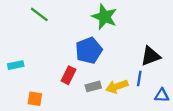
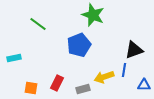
green line: (39, 14) -> (38, 24), moved
red rectangle: (69, 75) -> (57, 83), moved
gray rectangle: (93, 86) -> (83, 89), moved

